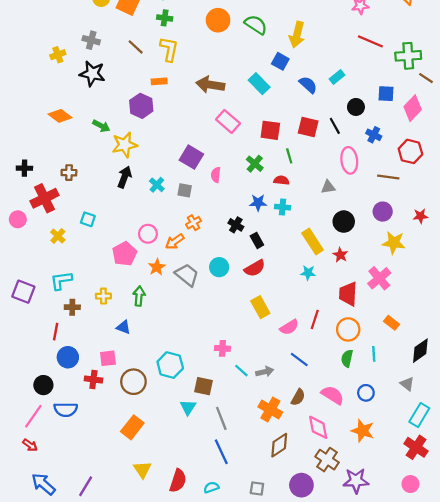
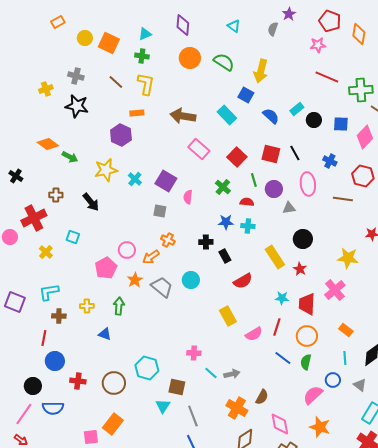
black circle: (356, 107) -> (314, 120), moved
green arrow: (101, 126) -> (70, 157), moved
red square: (270, 130) -> (237, 157), turned 36
black cross: (24, 168) -> (16, 176), moved, turned 32
black arrow: (125, 177) -> (91, 202), moved, turned 120
cyan cross: (157, 185) -> (135, 179), moved
purple circle: (383, 212) -> (274, 189), moved
orange cross: (194, 223) -> (168, 240), turned -32
black cross: (236, 225) -> (206, 242), turned -32
red semicircle: (255, 268) -> (243, 281), moved
cyan star: (308, 273) -> (282, 298), moved
cyan line: (374, 354) -> (345, 358), moved
pink square: (108, 358) -> (91, 437), moved
blue line: (299, 359) -> (283, 358), moved
blue circle: (366, 393) -> (333, 380), moved
pink semicircle: (333, 395) -> (313, 395), moved, turned -75

